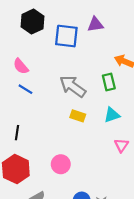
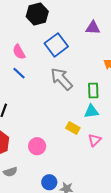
blue square: (66, 36) -> (56, 45), moved, turned 35
green rectangle: (109, 82) -> (93, 90), moved
yellow rectangle: (78, 116) -> (73, 128), moved

